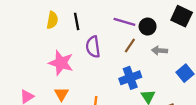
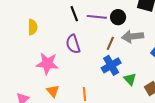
black line: (77, 21) -> (74, 14), moved
brown line: (130, 46) -> (110, 43), moved
gray arrow: (160, 51) -> (133, 36), size x1.5

